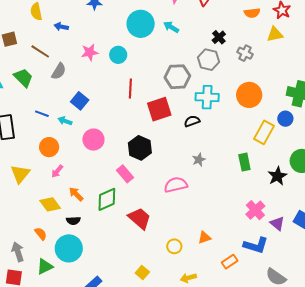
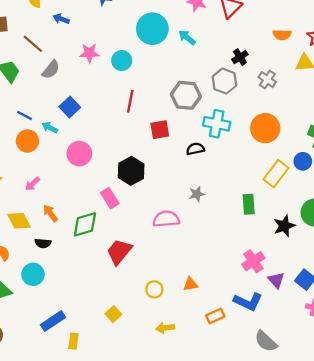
red square: (159, 109) -> (160, 130), size x0.7
orange circle: (49, 147) -> (27, 141), moved
red trapezoid: (140, 218) -> (119, 252), turned -100
cyan circle: (69, 248) -> (33, 274), size x0.7

